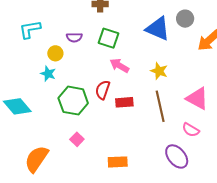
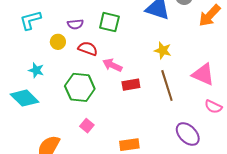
pink arrow: (119, 66) -> (112, 65), moved
cyan star: (48, 74) -> (36, 70), moved
red semicircle: (103, 90) -> (88, 49), moved, turned 96
pink semicircle: (191, 130) -> (213, 107), moved

